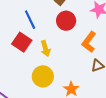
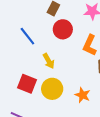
red square: (22, 42) -> (27, 84), moved

